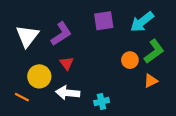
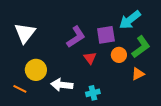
purple square: (104, 21) -> (106, 35), moved
purple L-shape: (61, 34) -> (76, 37), moved
red triangle: (67, 63) -> (90, 58), moved

